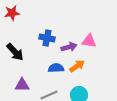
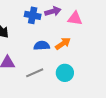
purple arrow: (69, 47) -> (53, 11), moved

